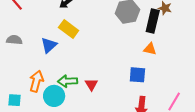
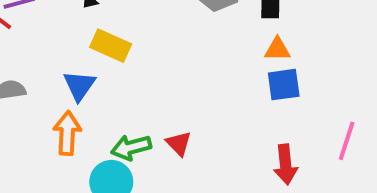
blue square: (137, 75) -> (284, 85), moved
orange arrow: (36, 81) -> (67, 133), moved

